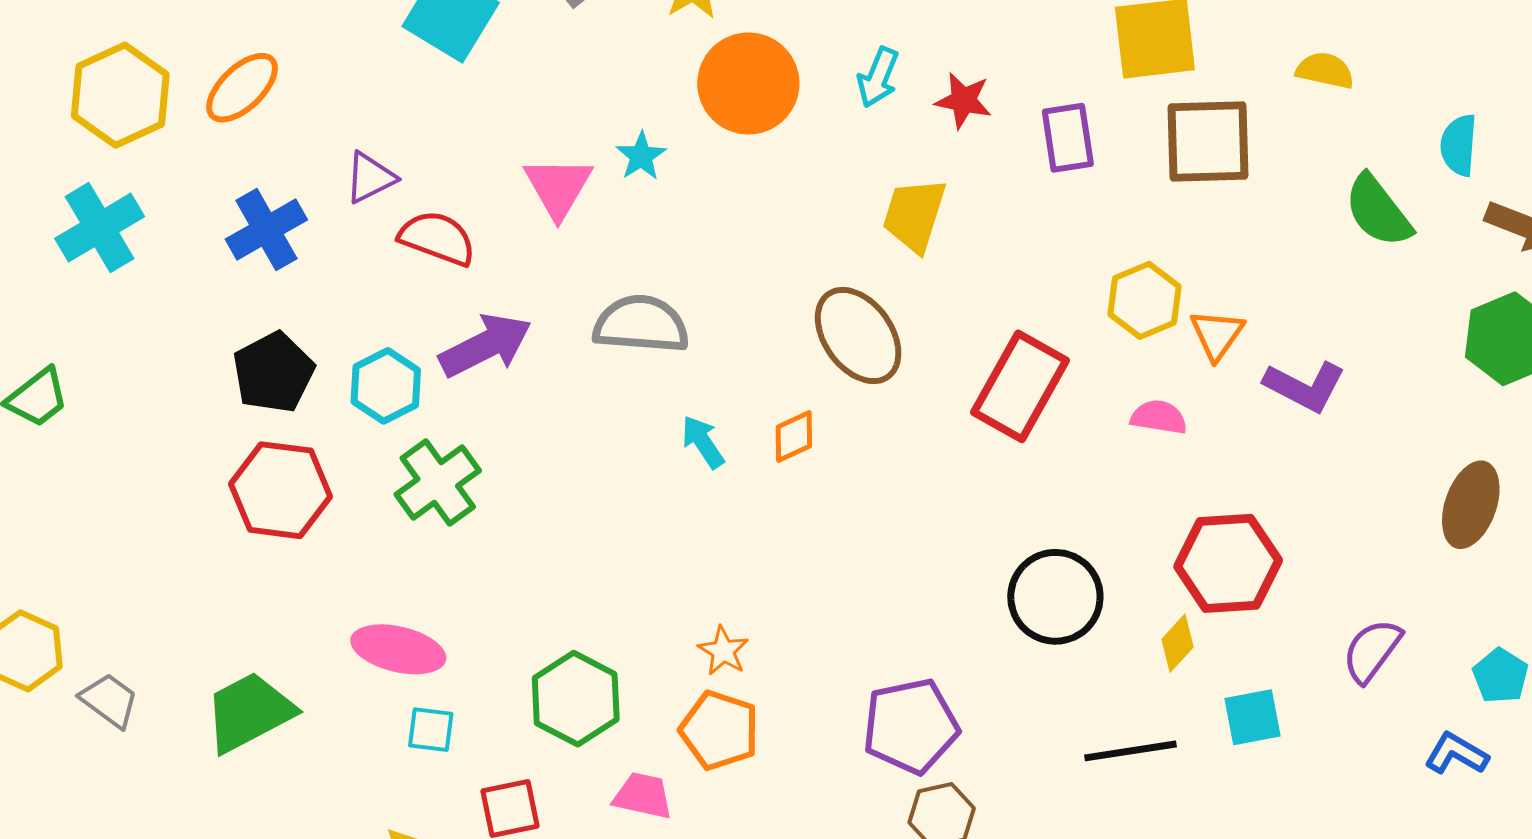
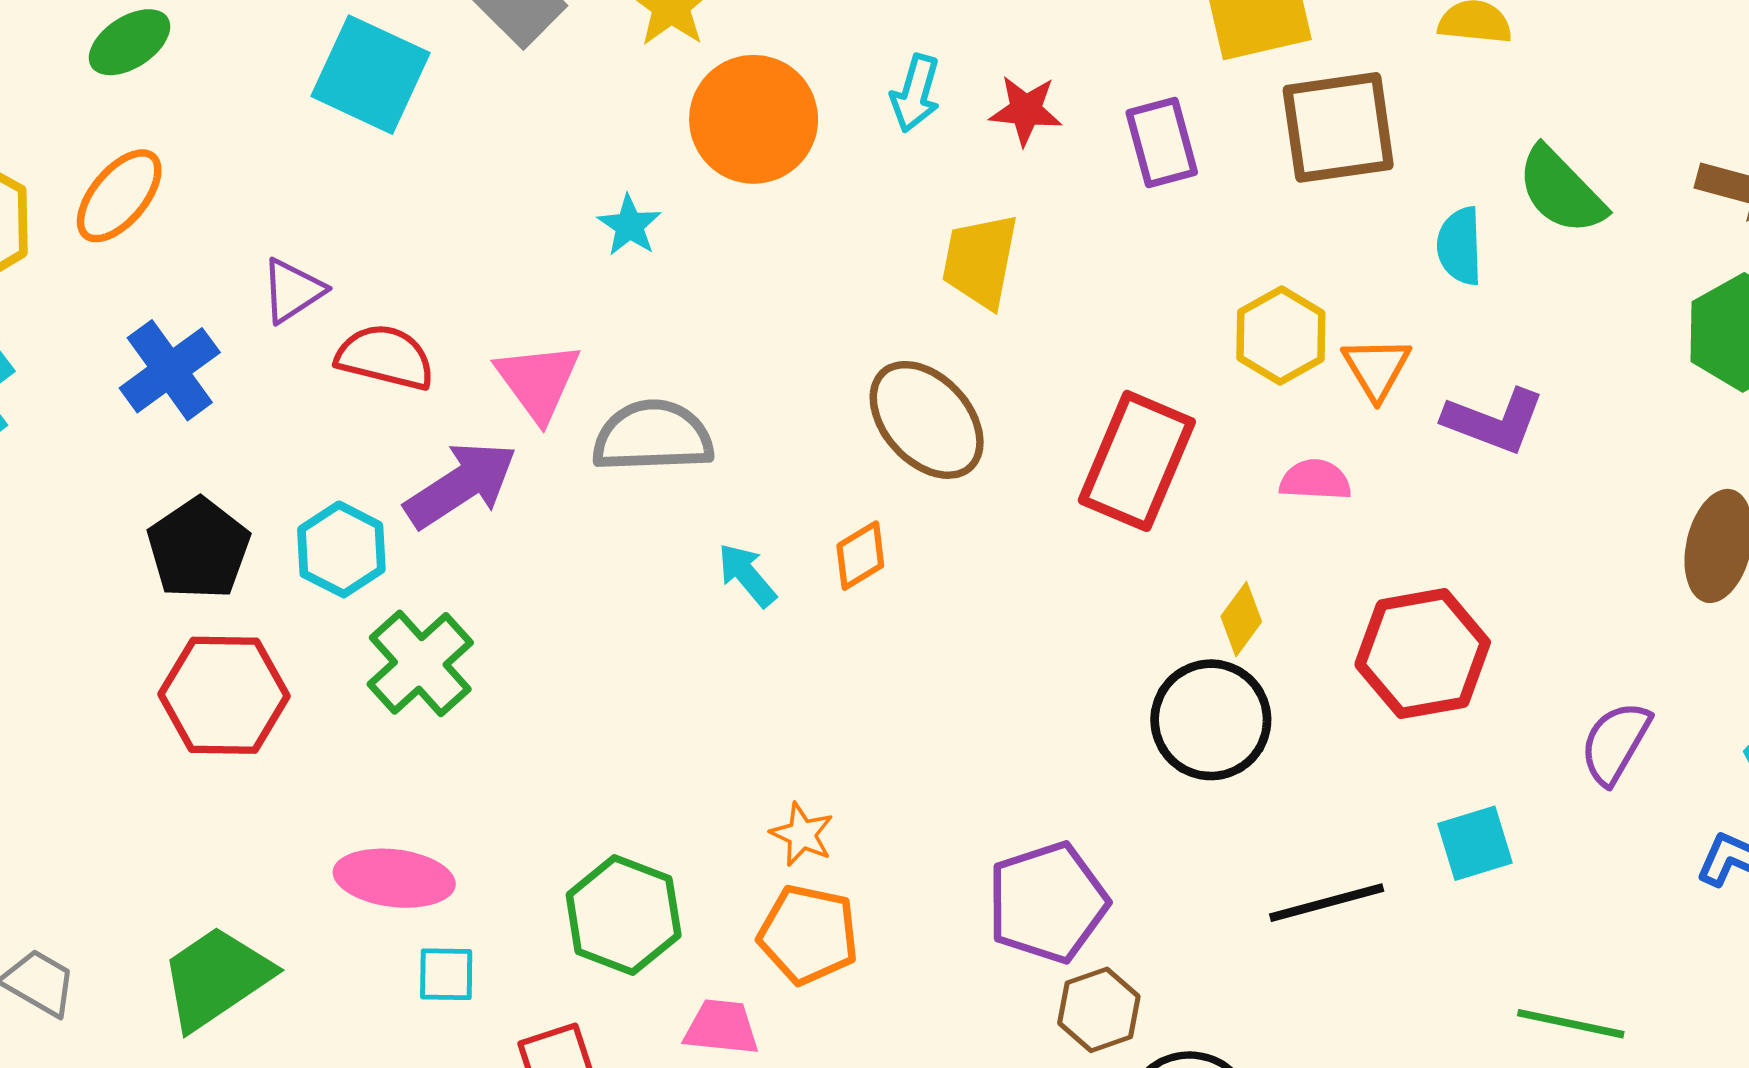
cyan semicircle: (1459, 145) -> (1460, 246), moved
pink triangle: (558, 187) -> (538, 381), moved
yellow diamond: (1178, 643) -> (1241, 619), moved

